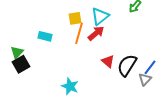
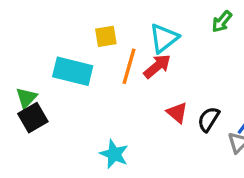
yellow square: (75, 18) -> (106, 36), moved
cyan rectangle: (45, 36) -> (73, 71), size x1.6
black semicircle: (127, 65) -> (209, 119), size x0.7

